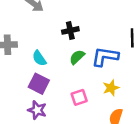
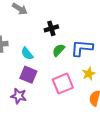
pink square: (79, 97) -> (63, 84), size x1.5
purple star: (37, 110) -> (19, 96), moved

